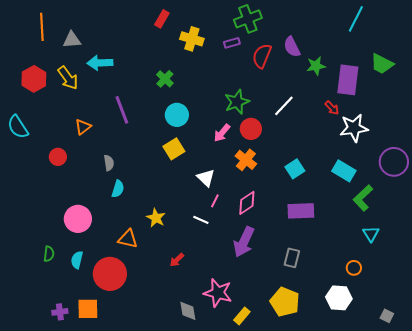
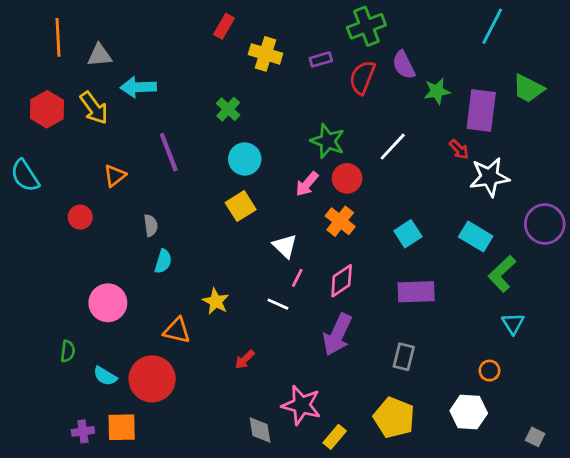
green cross: (248, 19) -> (366, 26), moved
green star: (237, 102) -> (328, 141), turned -30
cyan semicircle: (77, 260) -> (105, 376), moved, turned -72

